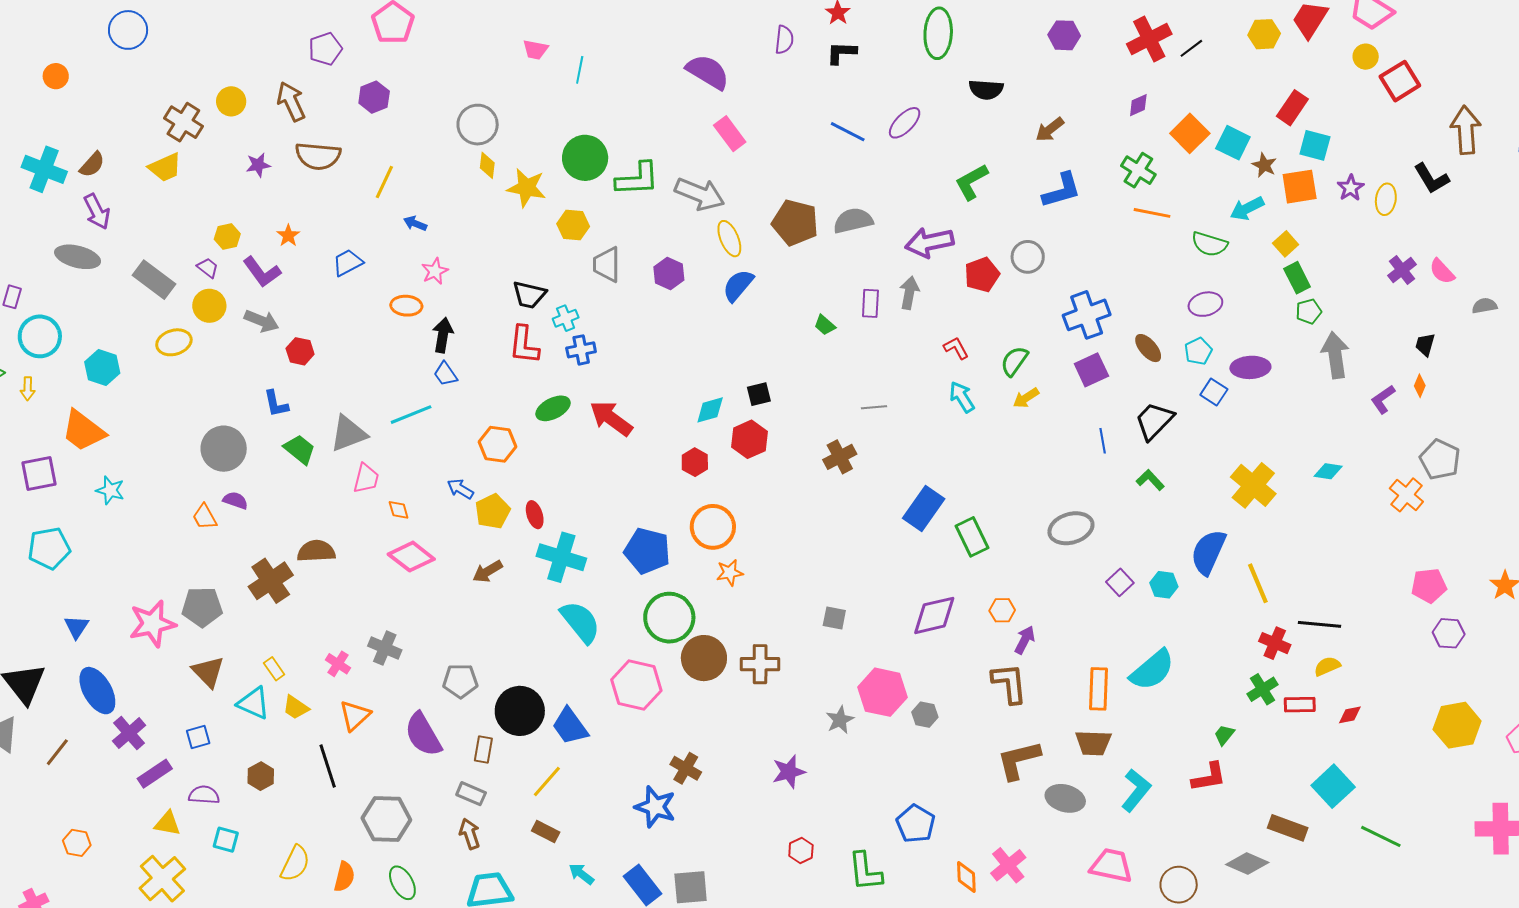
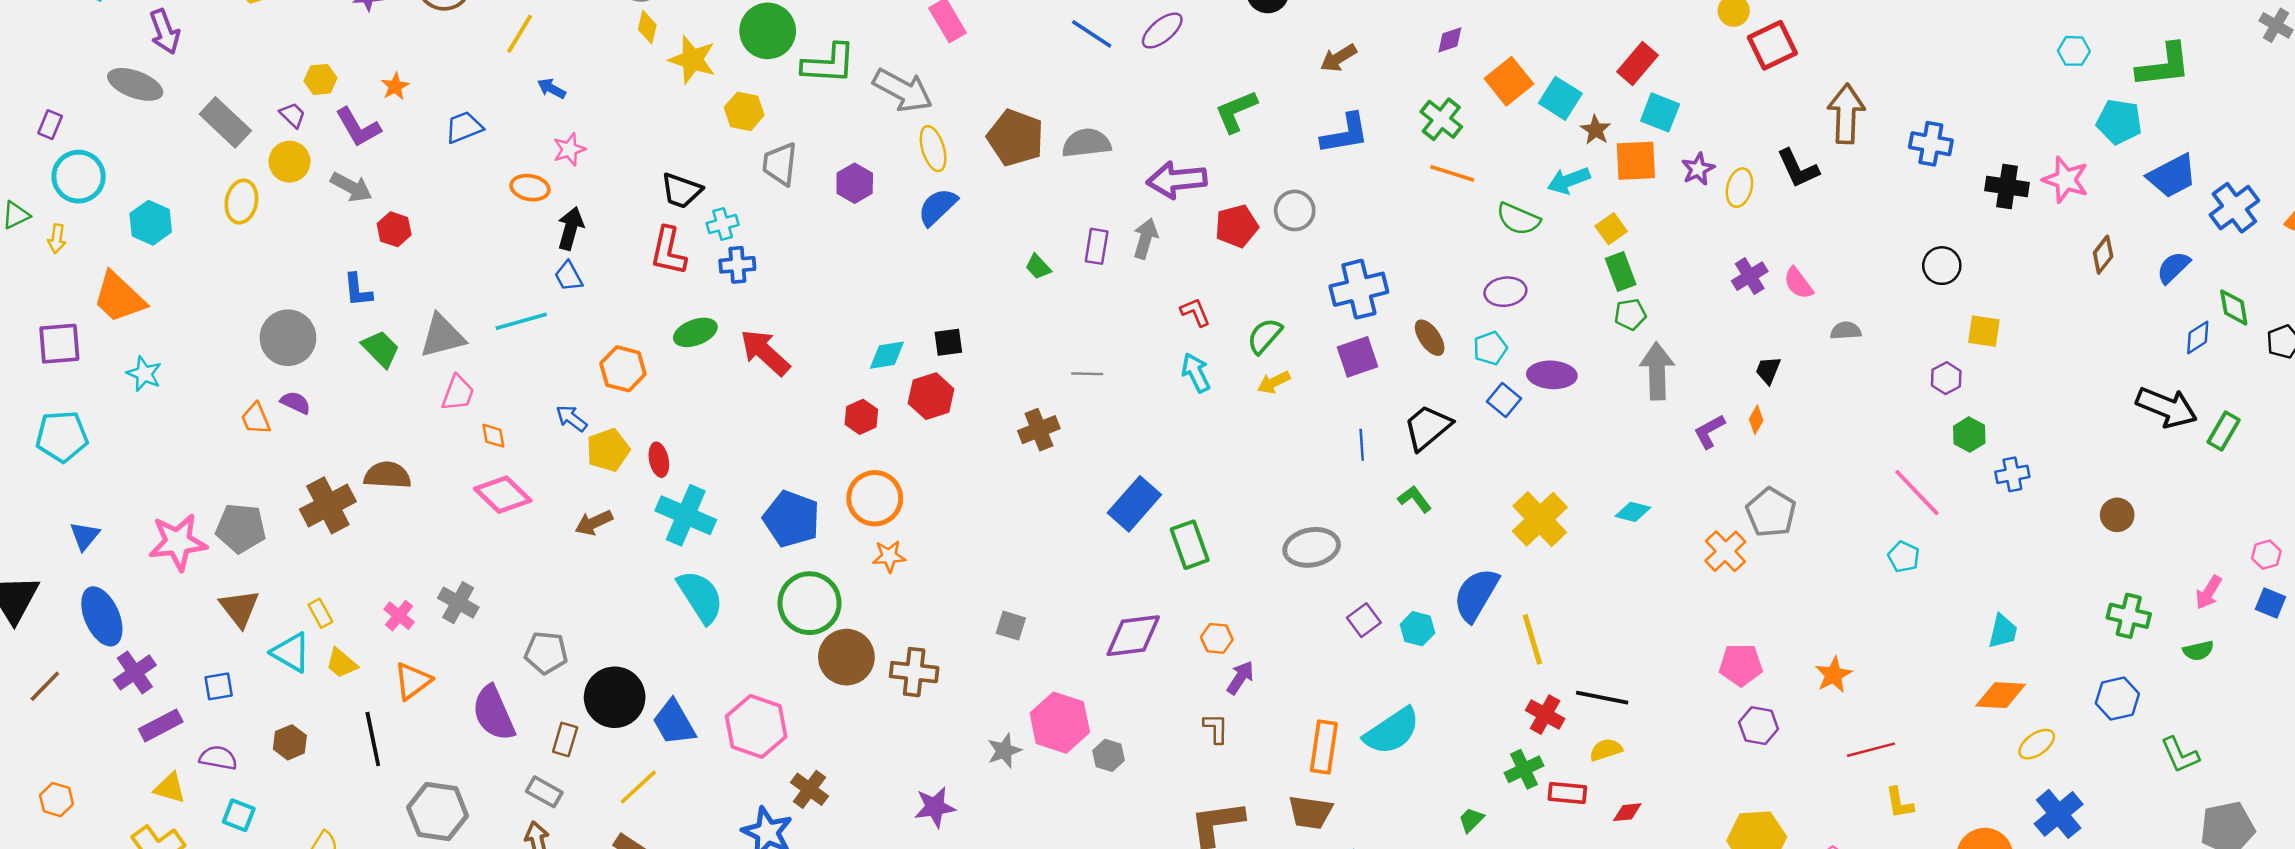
yellow ellipse: (174, 342) -> (241, 202), turned -68
brown L-shape: (1009, 683) -> (1216, 728), size x0.6
pink hexagon: (636, 685) -> (756, 726), moved

